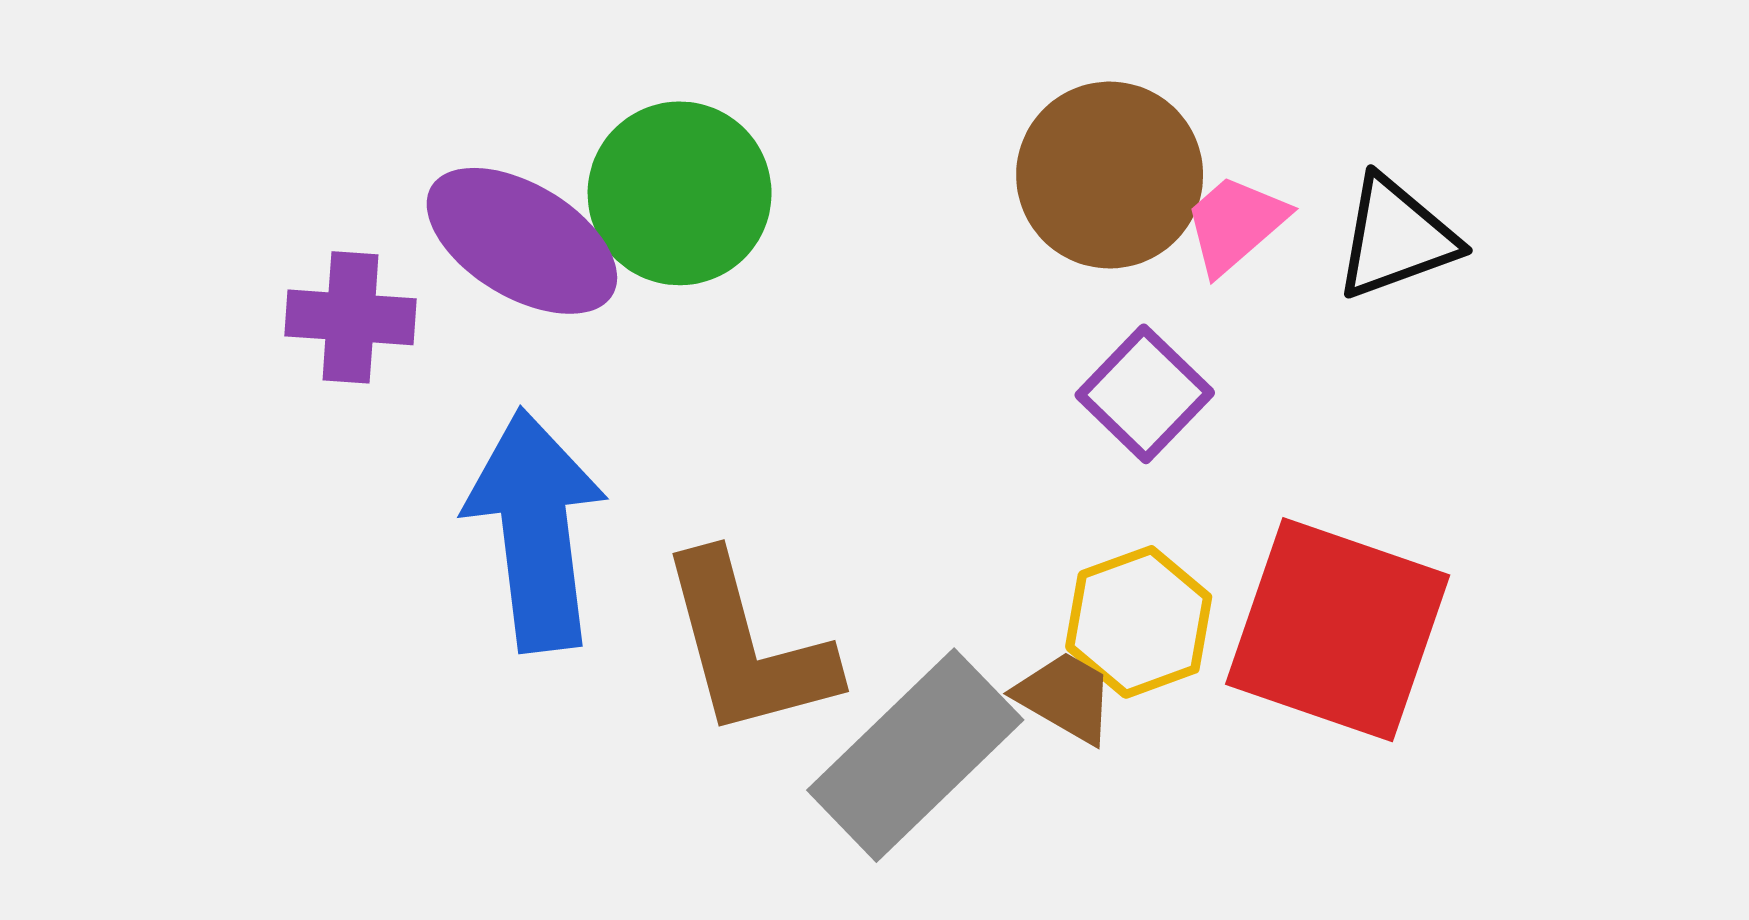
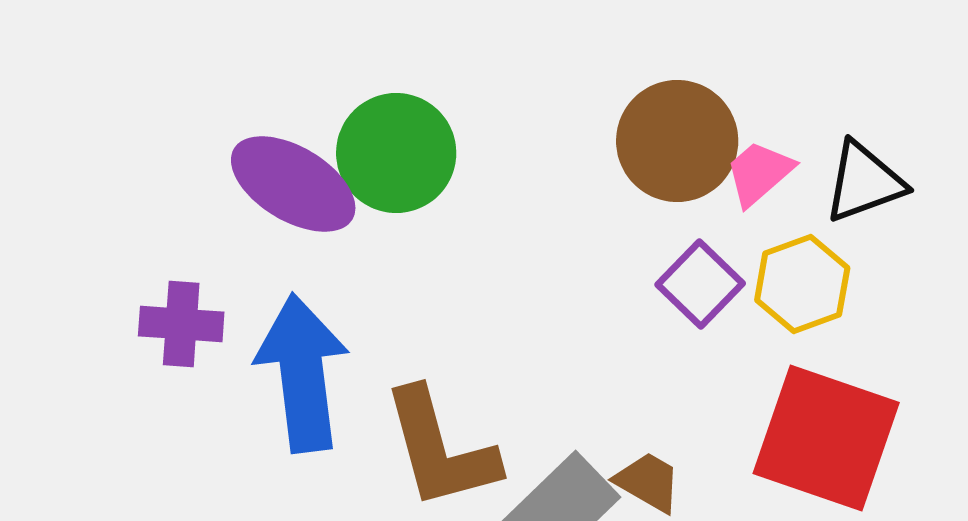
purple cross: (350, 317) -> (181, 324), moved
yellow hexagon: (1139, 622) -> (802, 284), moved

